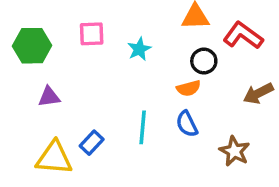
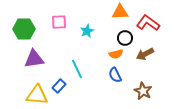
brown arrow: (258, 93) -> (145, 54), moved
purple triangle: (49, 97) -> (34, 59), size x1.5
cyan line: (143, 127) -> (77, 69), moved, turned -30

